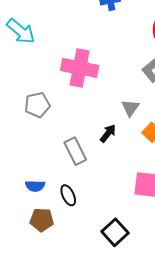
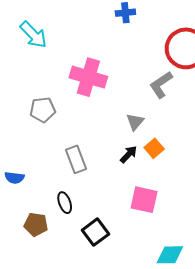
black arrow: (108, 133) -> (129, 154), moved
blue semicircle: (35, 186) -> (14, 178), moved
black square: (115, 232) -> (95, 232), moved

